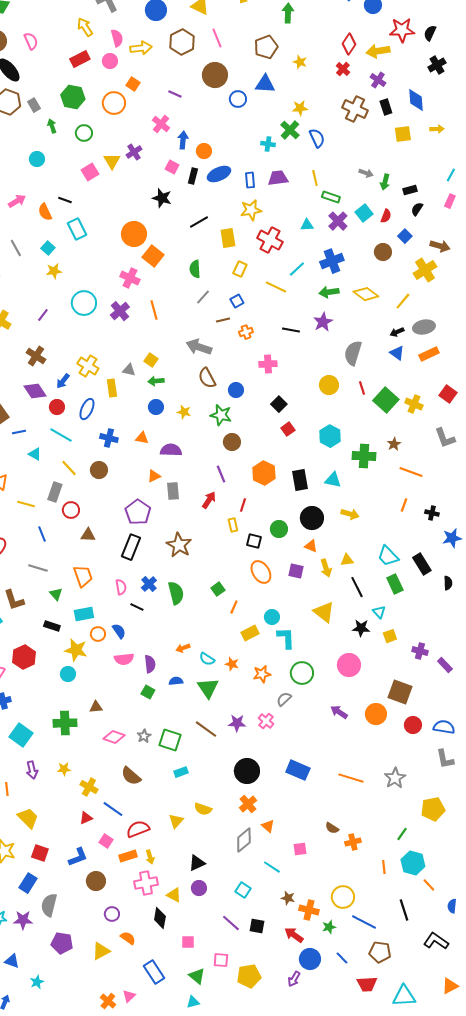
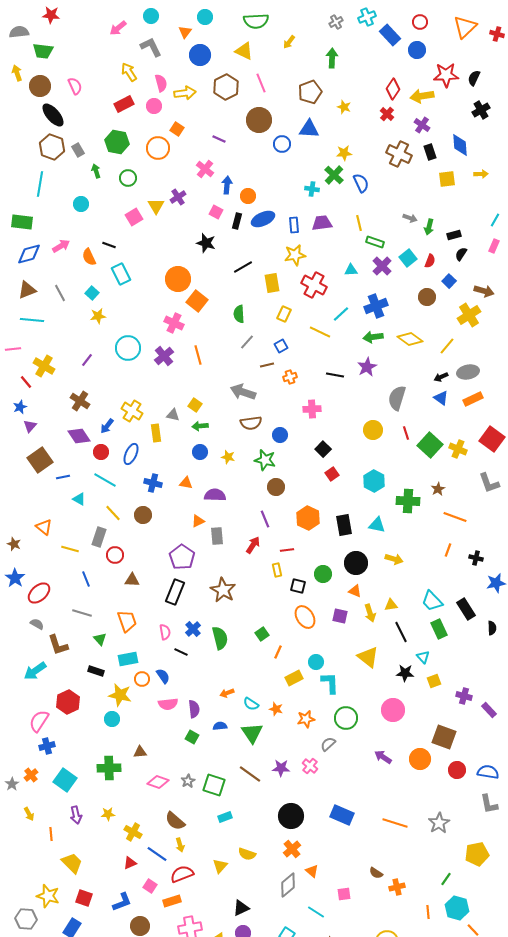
brown semicircle: (207, 378) -> (251, 423), turned -70
red square: (448, 394) -> (492, 439), size x1.4
red line: (243, 505) -> (287, 550), turned 64
yellow arrow: (150, 857) -> (180, 845), moved

